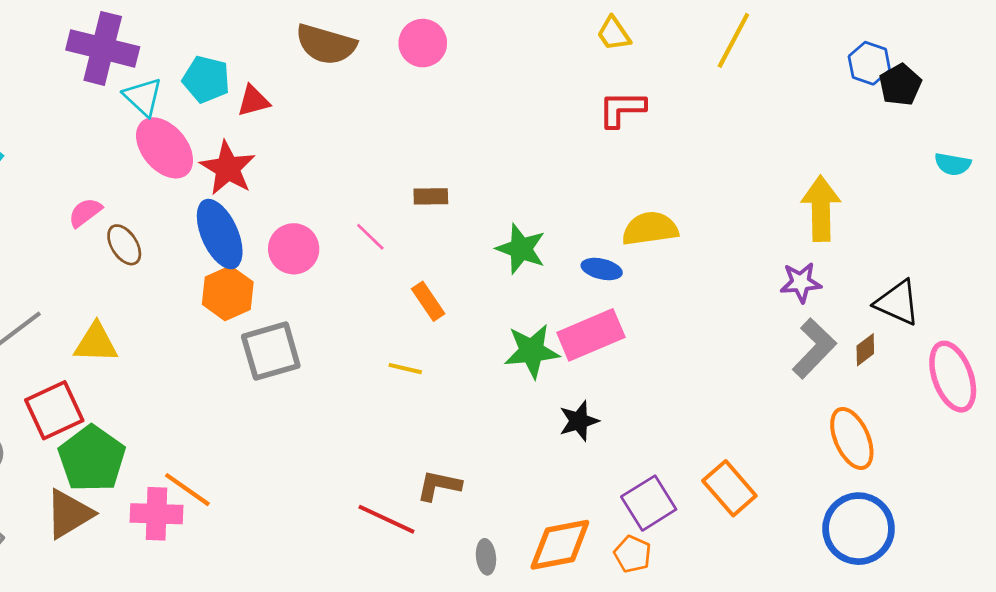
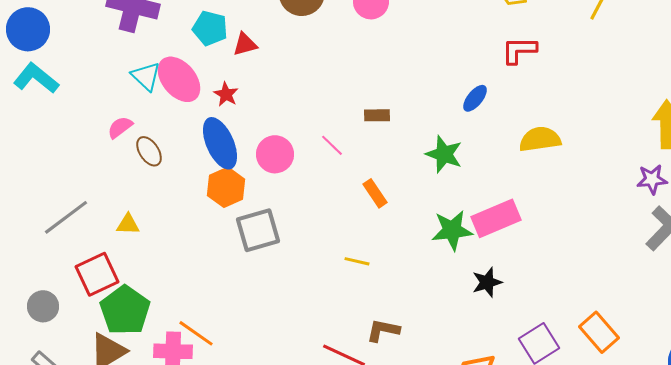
cyan triangle: (143, 97) -> (146, 76), moved
red star: (228, 168) -> (226, 94), size x0.6
blue ellipse: (602, 269) -> (475, 98), moved, turned -64
yellow triangle: (96, 343) -> (128, 224), size x0.7
yellow line: (405, 369) -> (357, 261), moved

